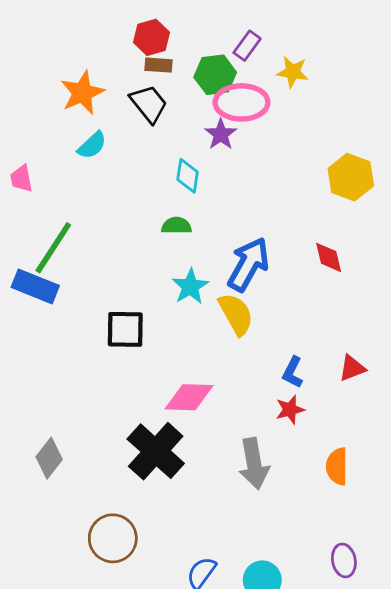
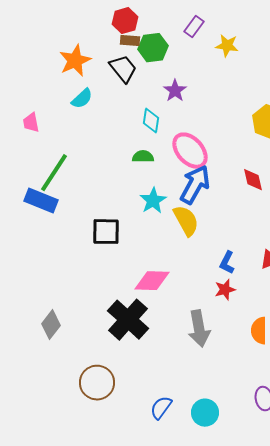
green hexagon: (215, 75) -> (153, 48), moved
pink ellipse: (241, 102) -> (190, 151), moved, turned 48

